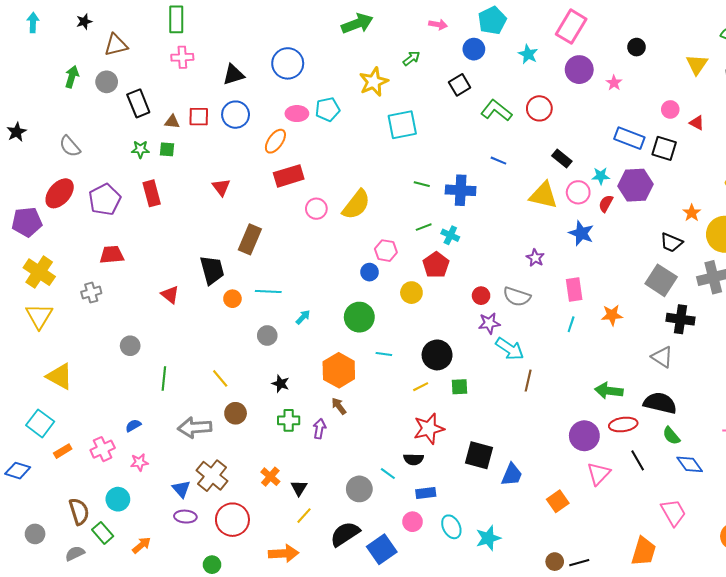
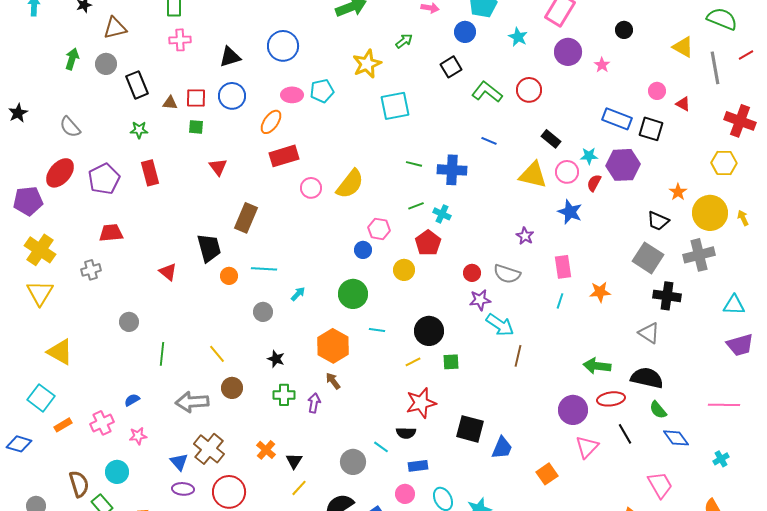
yellow triangle: (697, 64) -> (683, 47), turned -35
green square: (167, 149) -> (196, 127), moved

